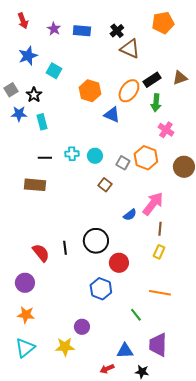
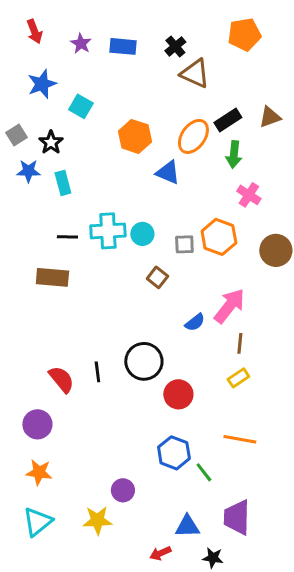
cyan cross: (72, 154) -> (108, 231), size x1.6
gray square: (123, 163) -> (184, 244), turned -32
yellow rectangle: (159, 252) -> (238, 378), turned 32
blue hexagon: (101, 289) -> (174, 453), moved

